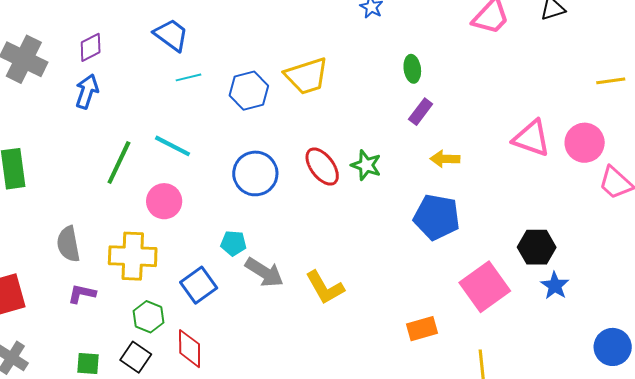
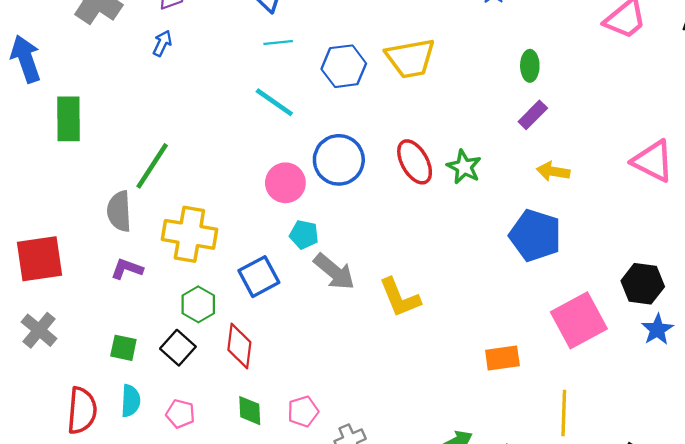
blue arrow: (87, 91) -> (162, 43), size x0.7
cyan line: (172, 146) -> (274, 102), moved
green line: (119, 163) -> (152, 166), moved
pink circle: (164, 201) -> (285, 183), moved

